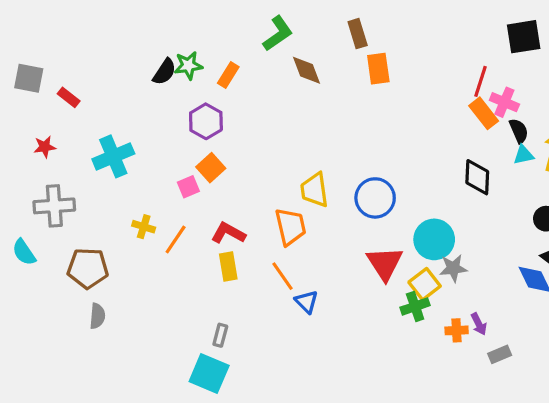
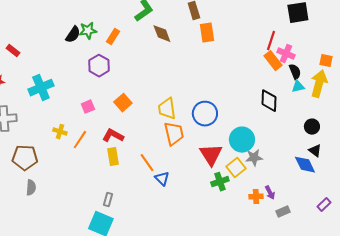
orange square: (211, 168) -> (123, 103), moved
orange trapezoid: (291, 227) -> (174, 134), moved
green cross: (415, 306) -> (220, 182), moved

